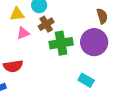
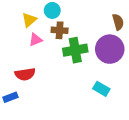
yellow triangle: (17, 14) -> (29, 20), turned -35
brown cross: (46, 24) -> (60, 30), turned 35

